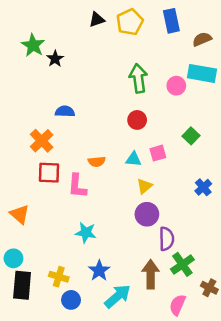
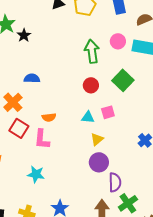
pink circle: (176, 86) -> (118, 41), moved
green square: (191, 136) -> (123, 80), moved, size x1.5
orange semicircle: (97, 162) -> (49, 117), moved
red square: (49, 173) -> (19, 128), turned 30
cyan star: (86, 233) -> (36, 174), moved

